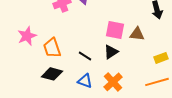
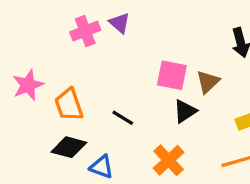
brown triangle: (137, 34) -> (208, 82), turned -49
black triangle: (111, 52) -> (185, 111), moved
blue triangle: (85, 81) -> (102, 167), moved

